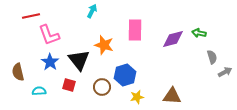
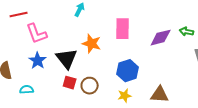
blue hexagon: (125, 75) -> (128, 71), moved
red square: (69, 85) -> (70, 83), moved

